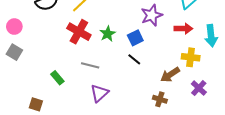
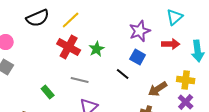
blue square: (135, 38) -> (138, 57), moved, turned -35
yellow cross: (191, 57) -> (186, 80), moved

